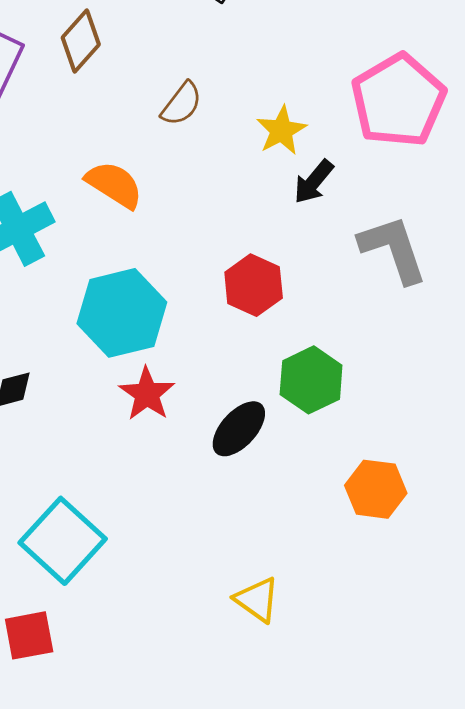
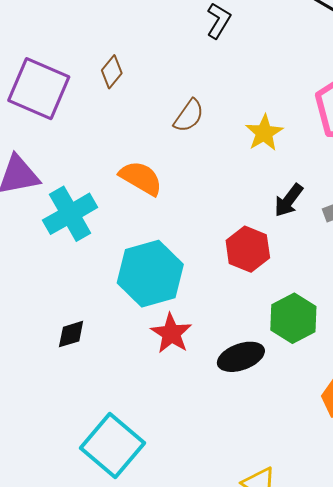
brown diamond: (81, 41) -> (112, 72), size x0.7
black arrow: (314, 182) -> (289, 200), moved
black ellipse: (239, 429) -> (241, 357), turned 30

